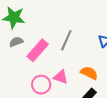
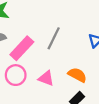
pink circle: (41, 85) -> (16, 75), moved

